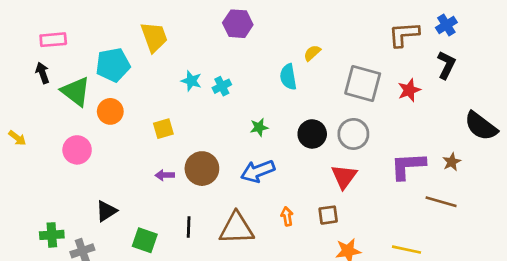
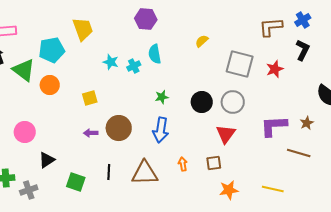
cyan semicircle: (288, 77) -> (155, 54), moved
pink circle: (77, 150) -> (25, 132), moved
blue arrow: (258, 171) -> (161, 130), turned -60

